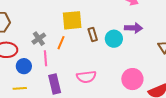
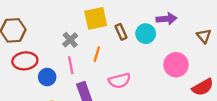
gray cross: (39, 39) -> (70, 40), moved
orange line: (61, 43) -> (97, 54), moved
pink circle: (132, 79) -> (176, 65), moved

